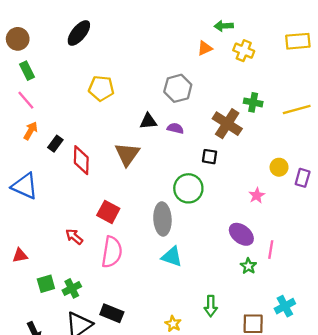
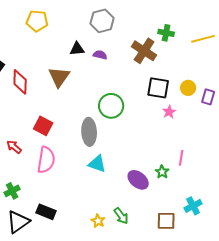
black square: (210, 157) -> (158, 88), moved, size x1.6
purple ellipse: (241, 234) -> (138, 180), moved
green arrow: (211, 306) -> (121, 216), moved, turned -36

